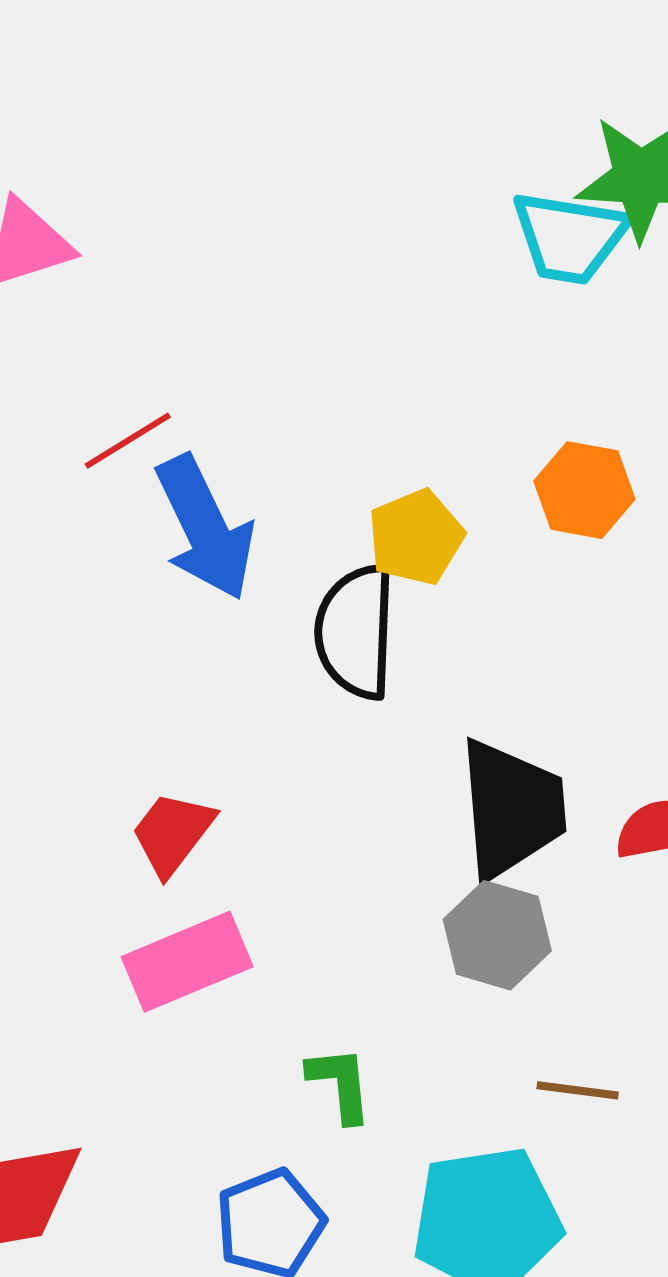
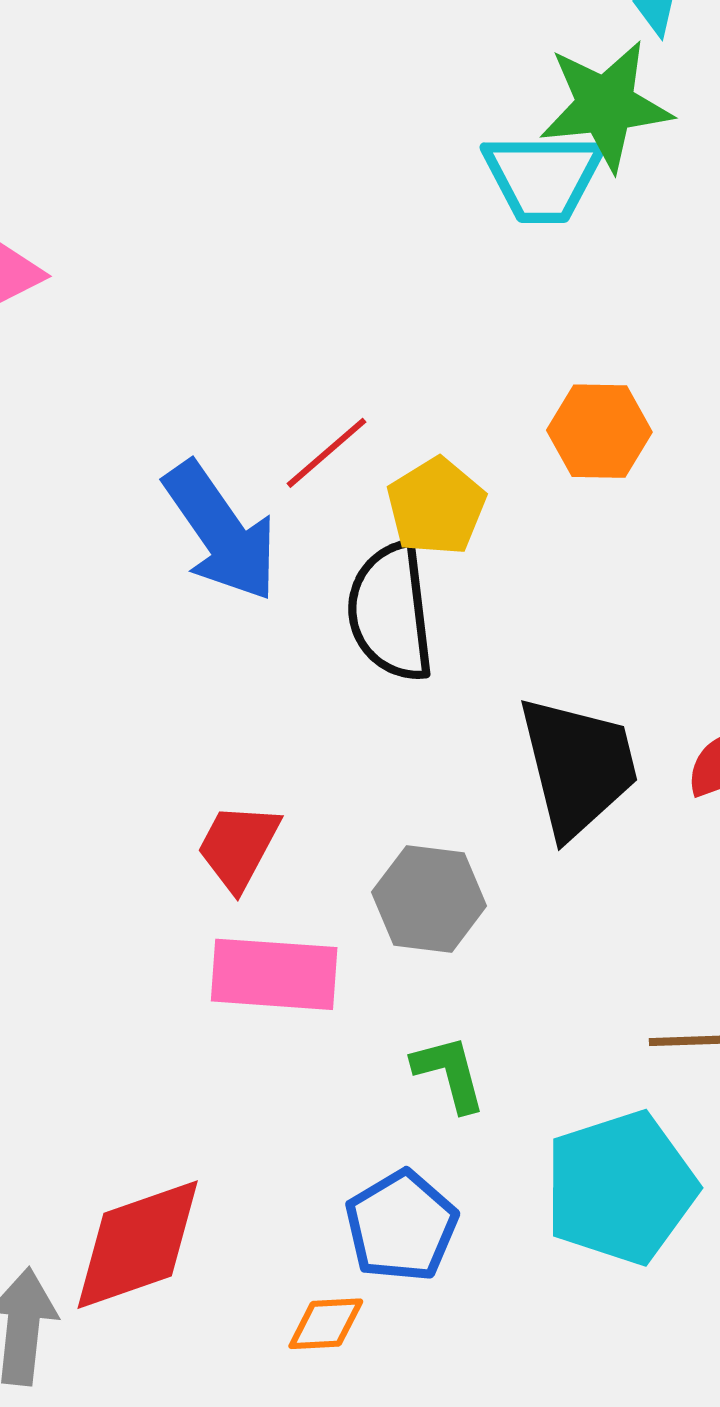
red line: (128, 441) -> (327, 453), moved
gray hexagon: (497, 935) -> (429, 899), moved
pink rectangle: (187, 962) -> (274, 974), turned 36

